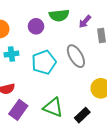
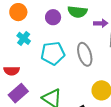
purple arrow: (85, 22) -> (101, 23), turned -144
cyan cross: (11, 54) -> (24, 38), turned 32

